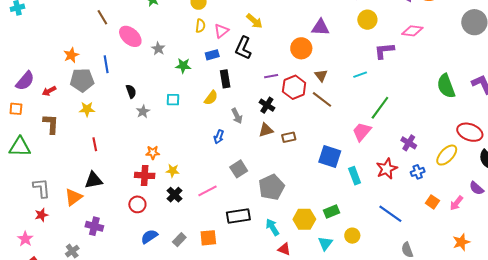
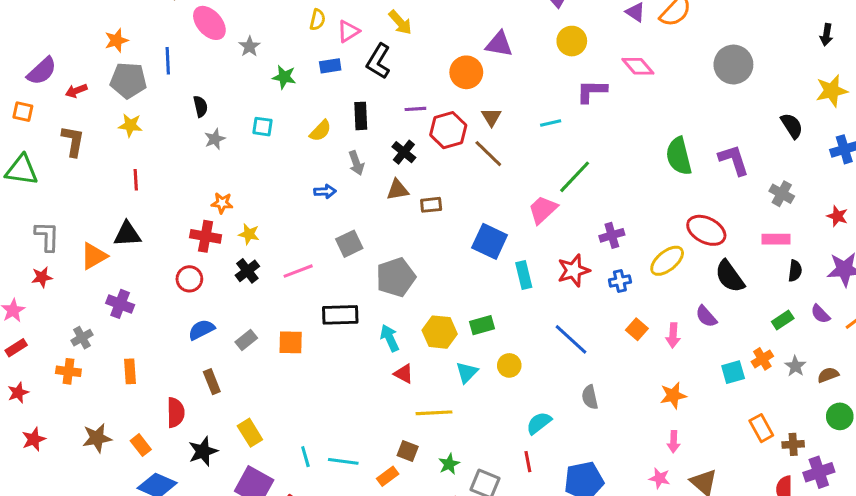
pink diamond: (412, 31) -> (638, 66), turned 35
black rectangle: (225, 79) -> (361, 116), moved
blue arrow: (219, 137) -> (325, 191), turned -120
purple cross: (409, 143) -> (612, 235), turned 35
pink arrow: (456, 203) -> (673, 335), turned -42

